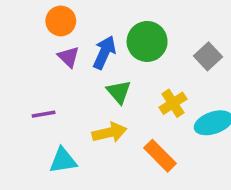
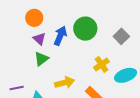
green triangle: (119, 92) -> (41, 59), moved, turned 35
purple line: (44, 114) -> (17, 88), moved

